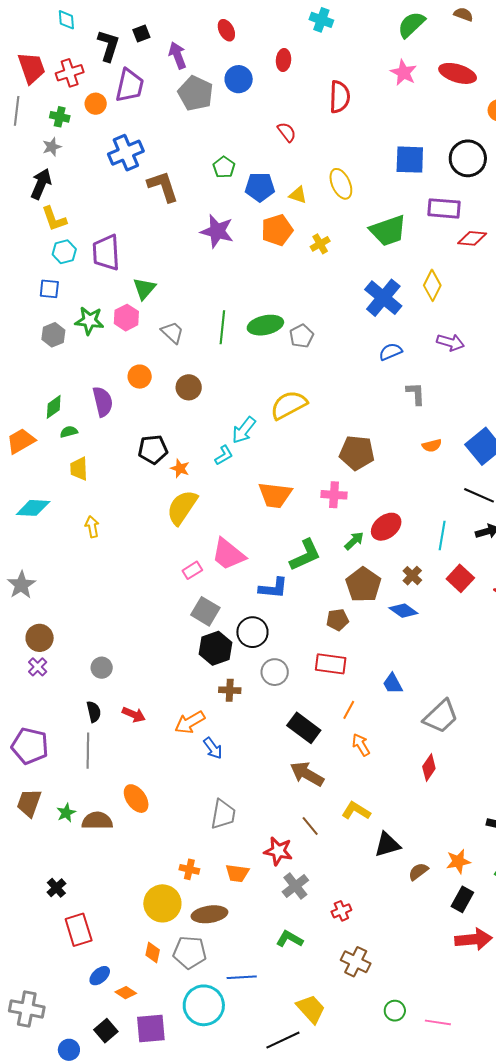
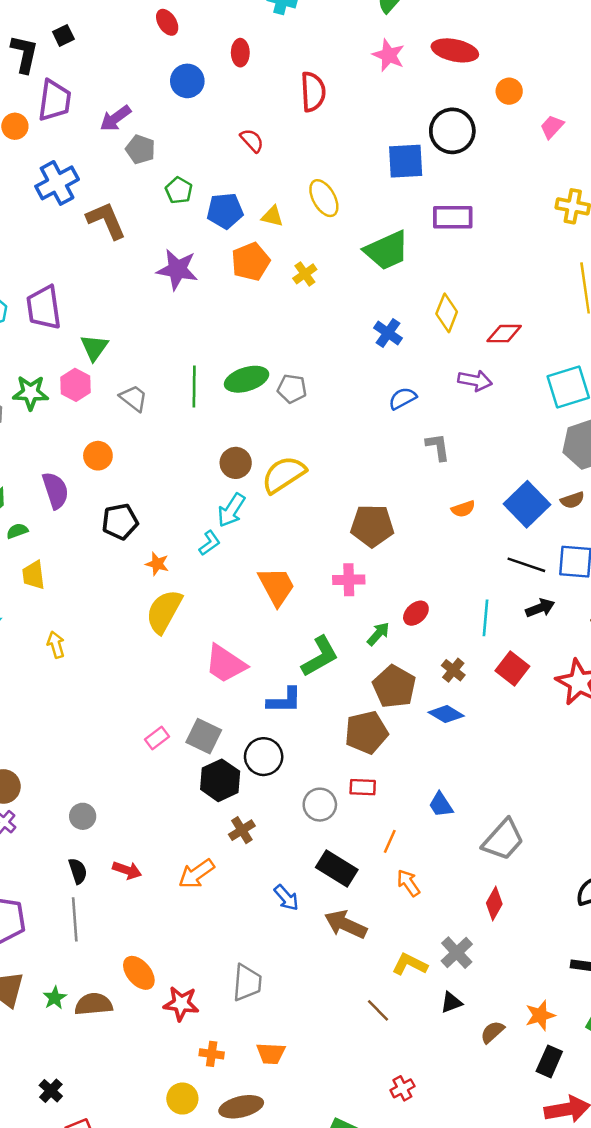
purple arrow: (177, 55) -> (115, 118), moved, turned -100
gray pentagon: (196, 93) -> (140, 149), moved, size x0.7
black circle: (468, 158) -> (452, 131), moved
red diamond: (472, 238) -> (504, 334), moved
blue cross: (383, 298) -> (388, 333), size x0.6
gray pentagon: (301, 336) -> (292, 389), turned -30
brown circle: (189, 387) -> (236, 463), moved
black pentagon: (153, 449) -> (120, 522), moved
orange trapezoid: (275, 495) -> (276, 586), turned -120
red ellipse: (386, 527) -> (416, 613), size x0.7
pink rectangle: (192, 570) -> (157, 738), moved
brown pentagon: (337, 620) -> (366, 732), size x1.6
red rectangle: (331, 664) -> (363, 787), size x0.7
gray circle: (275, 672) -> (320, 805), moved
brown cross: (230, 690) -> (242, 830), turned -30
blue arrow: (213, 748) -> (286, 898), moved
brown line: (310, 826) -> (378, 1010), moved
black triangle: (387, 845) -> (451, 1002), size x0.7
red star: (278, 851) -> (181, 1004), moved
gray cross: (295, 886) -> (457, 953), moved
yellow circle: (162, 903) -> (182, 1099), size x0.7

